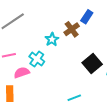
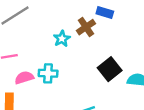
blue rectangle: (87, 17) -> (105, 12), turned 72
cyan cross: (37, 59) -> (48, 73), moved, turned -35

